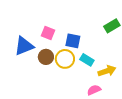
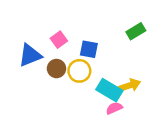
pink square: (48, 33) -> (59, 40), turned 32
cyan rectangle: (87, 60) -> (109, 90), moved, size x1.5

